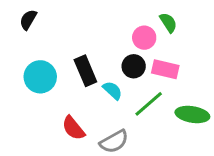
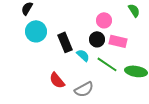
green semicircle: (168, 23) -> (134, 10), moved
cyan circle: (40, 77) -> (36, 31), moved
green line: (149, 104) -> (107, 64), turned 75

